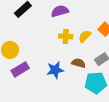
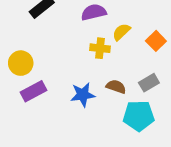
yellow semicircle: (85, 36) -> (121, 32), moved

